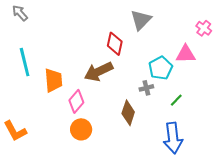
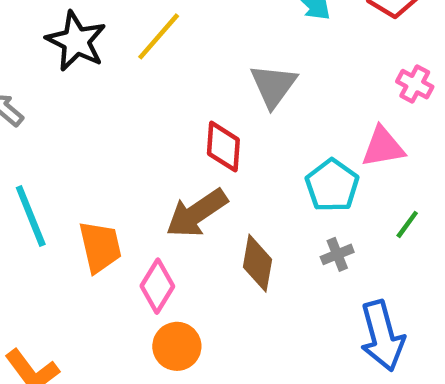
gray cross: (146, 88) -> (337, 254), moved
green line: (176, 100) -> (407, 224), moved
brown diamond: (128, 113) -> (258, 263), moved

